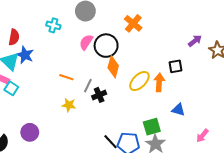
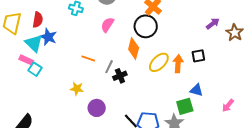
black circle: (106, 46) -> (146, 26), moved
black square: (175, 66) -> (198, 56), moved
yellow star: (69, 105) -> (77, 89), moved
green square: (152, 127) -> (185, 106), moved
purple circle: (30, 132) -> (97, 108), moved
pink arrow: (202, 136) -> (228, 105), moved

